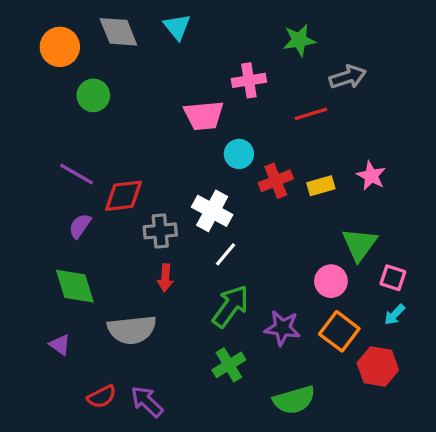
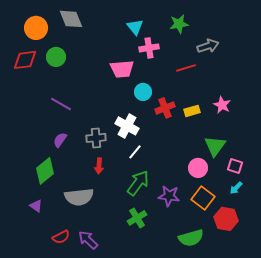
cyan triangle: (177, 27) -> (135, 27), moved
purple line: (77, 174) -> (61, 104), moved
red diamond: (123, 196) -> (25, 60), moved
purple semicircle: (80, 226) -> (60, 140), moved
green diamond: (75, 286) -> (45, 171), turned 68
green semicircle: (294, 400) -> (191, 238), moved

